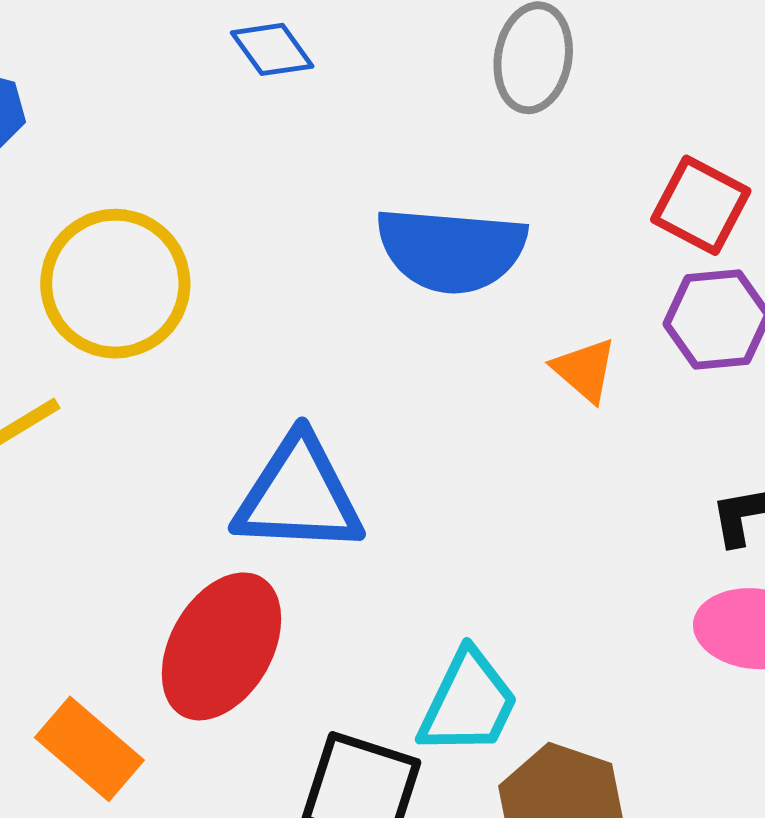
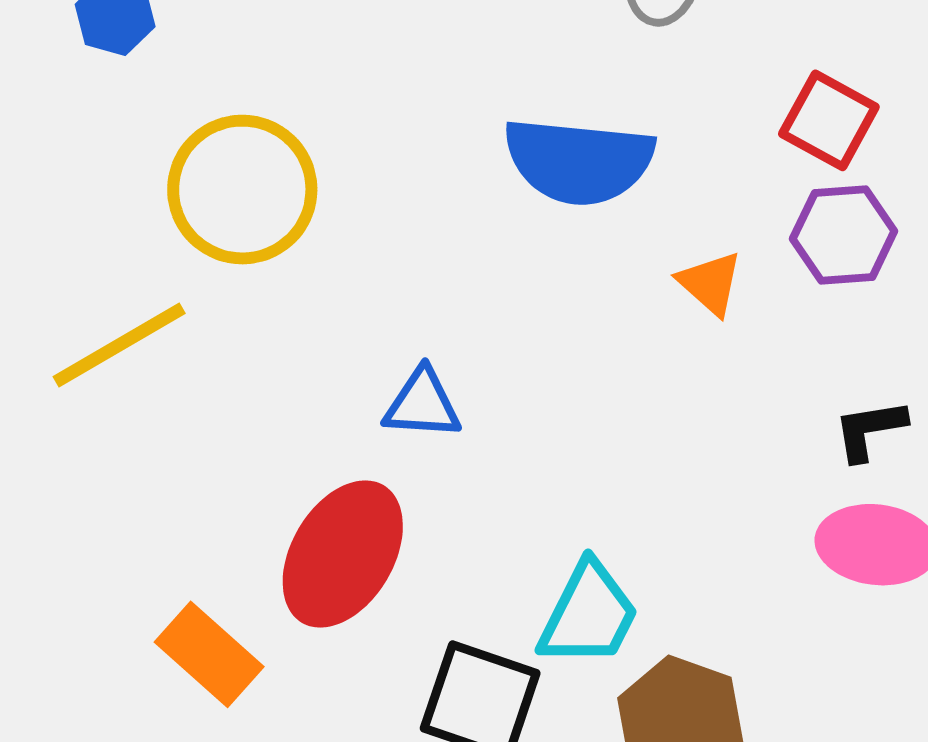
blue triangle: (299, 495) -> (422, 404), size x0.6

